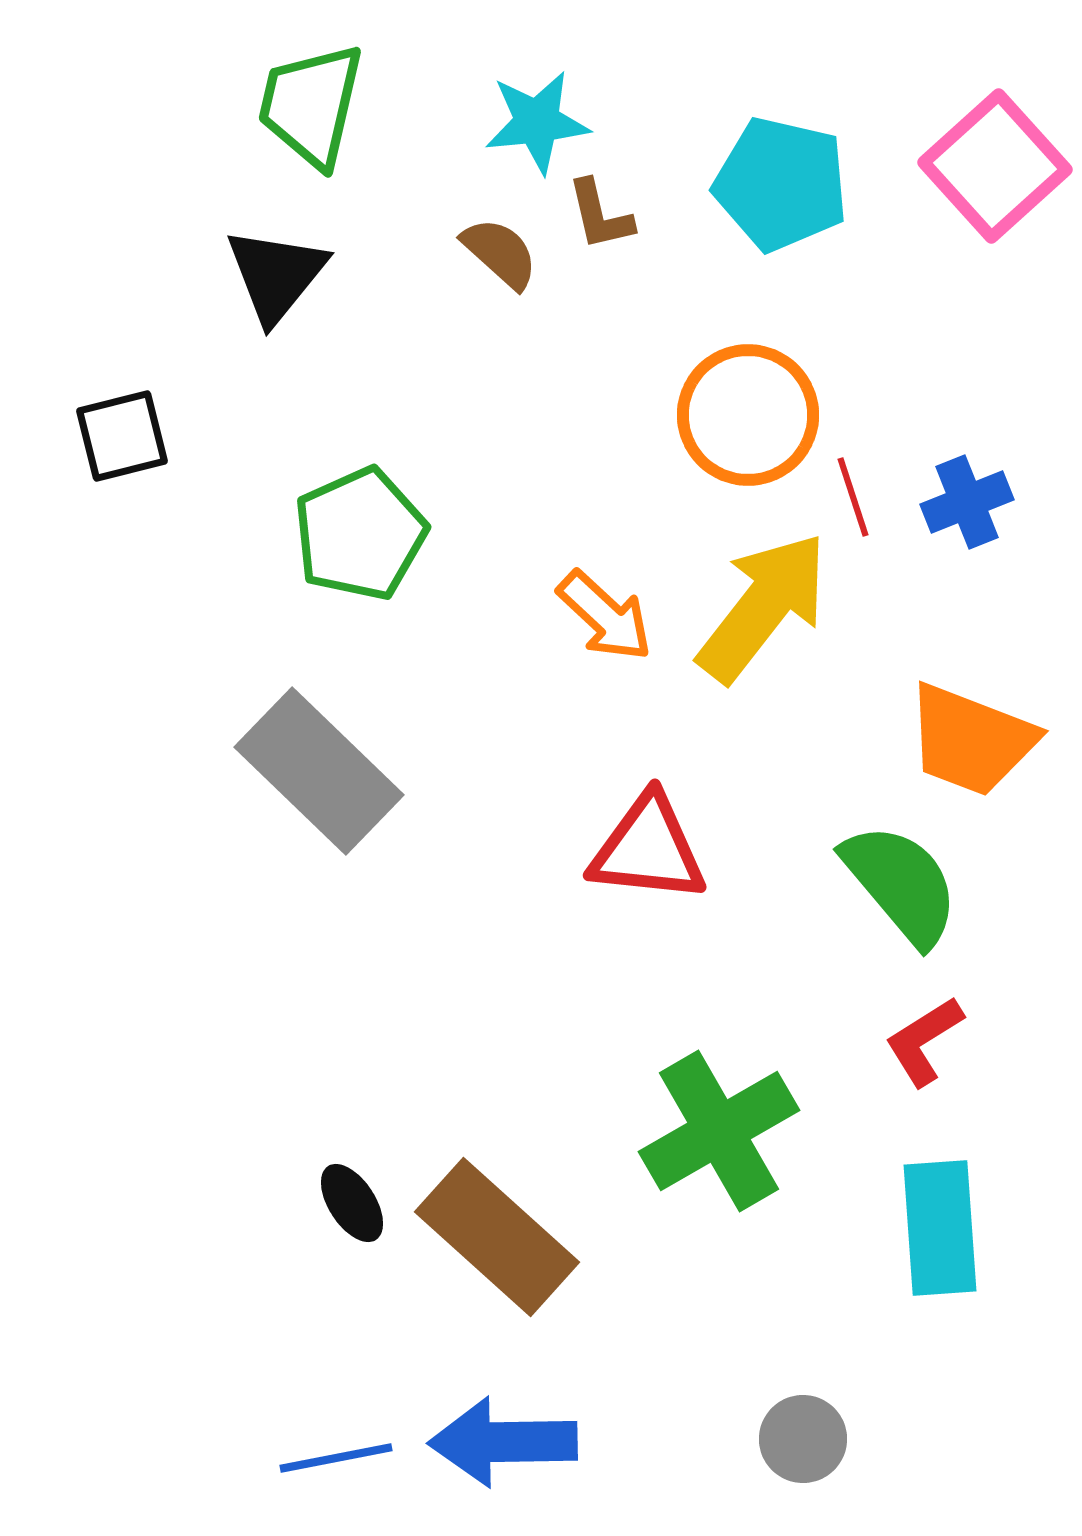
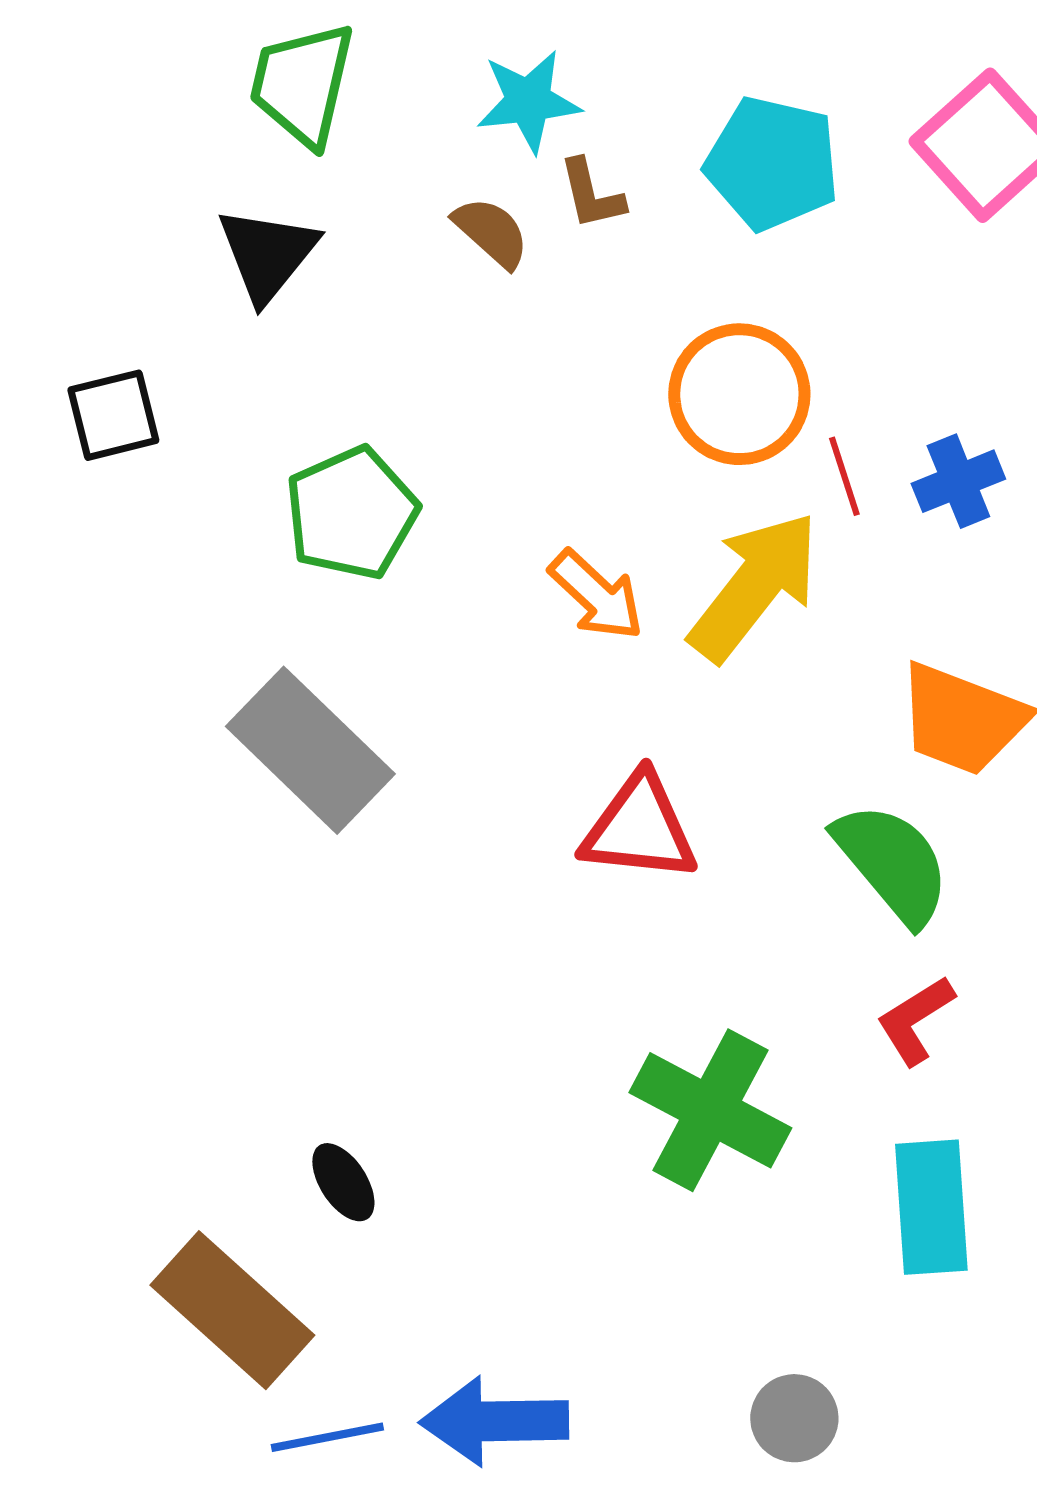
green cross: (719, 1131) -> (710, 1110), turned -32
brown rectangle: (497, 1237) -> (232, 1310), moved

